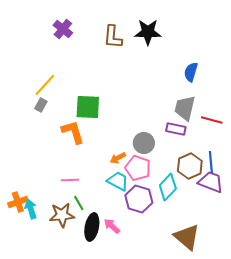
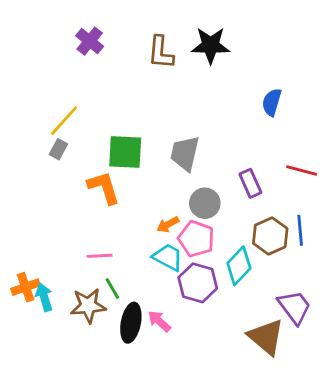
gray trapezoid: (185, 108) -> (185, 153), moved
purple rectangle: (176, 129) -> (250, 183), turned 54
purple trapezoid: (211, 182) -> (294, 307), moved, turned 32

